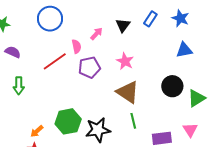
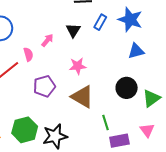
blue star: (180, 18) -> (130, 20), size x1.4
pink star: (125, 61) -> (78, 66), turned -30
purple pentagon: (89, 67) -> (44, 86), moved
green line: (133, 121) -> (106, 122), moved

